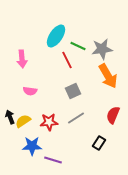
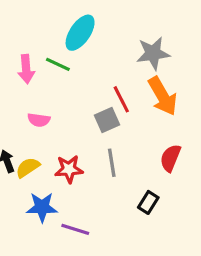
green line: (78, 46) -> (58, 64), moved
red line: (67, 60) -> (121, 99), moved
gray line: (76, 118) -> (112, 163), turned -66

